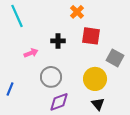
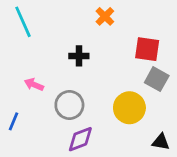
red square: (91, 36) -> (147, 49), moved
pink arrow: (31, 53) -> (34, 85), moved, turned -136
black triangle: (98, 104) -> (161, 142), moved, turned -40

